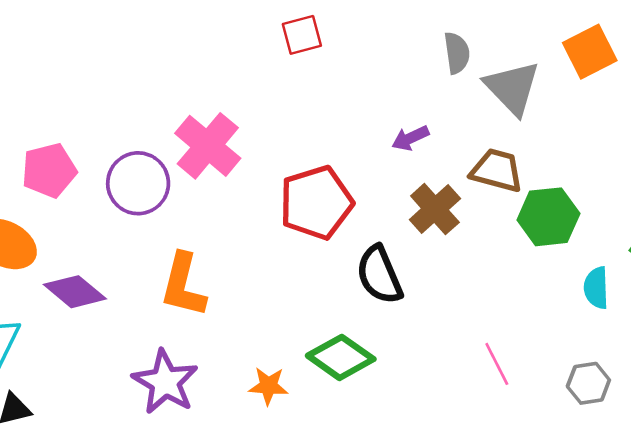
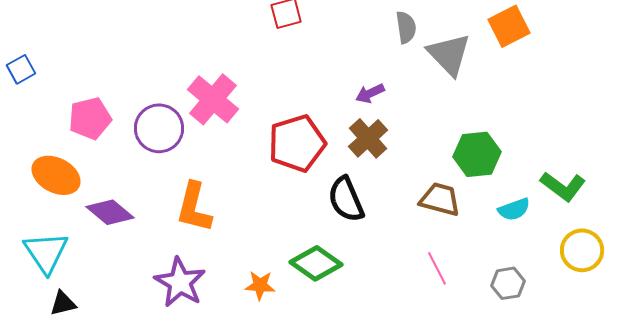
brown trapezoid: (497, 170) -> (440, 199), moved
brown cross: (435, 209) -> (368, 138), moved
cyan semicircle: (596, 288) -> (514, 209), turned -108

